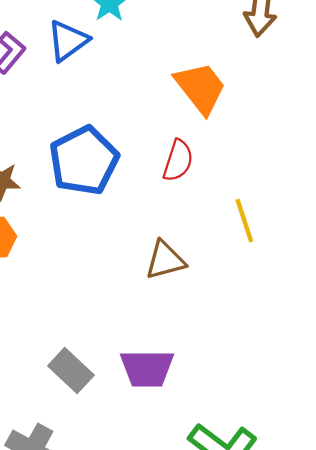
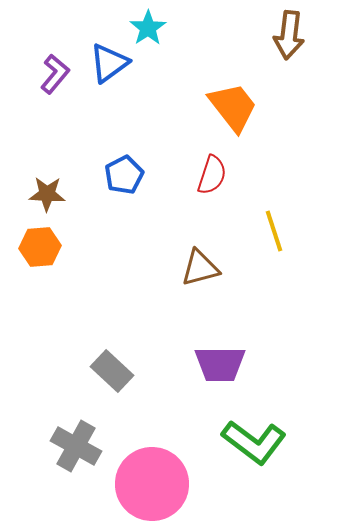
blue pentagon: (84, 161) -> (124, 175), size x0.6
purple trapezoid: (147, 368) -> (220, 364), moved

